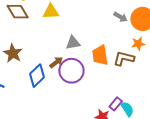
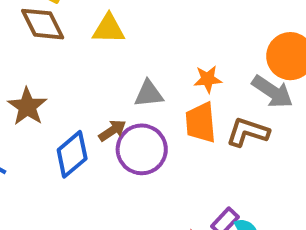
gray arrow: (121, 17) -> (272, 92), moved, size x1.5
orange star: (138, 44) -> (208, 79), moved

